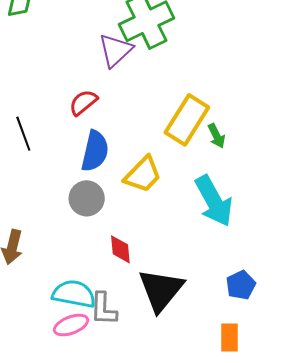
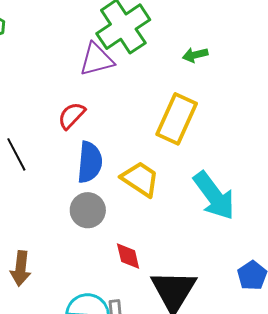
purple triangle: (115, 50) -> (97, 60), turned 36
green arrow: (217, 136) -> (195, 55), moved, turned 110
yellow trapezoid: (143, 174) -> (140, 179), turned -93

